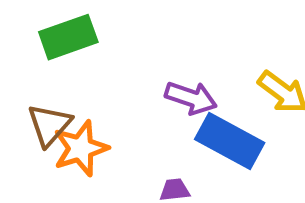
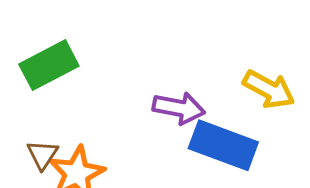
brown triangle: (49, 125) -> (43, 155), size x0.7

